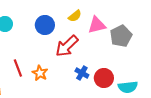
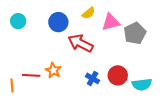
red arrow: (67, 46) -> (80, 43), turned 70
red line: (18, 68) -> (31, 75), moved, turned -66
blue cross: (82, 73) -> (93, 78), moved

